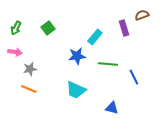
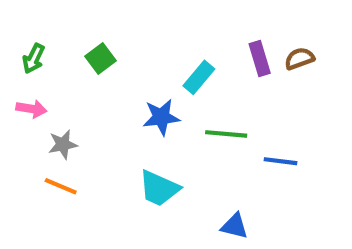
brown semicircle: (142, 15) -> (299, 59), moved
blue line: (134, 77) -> (281, 161), turned -56

